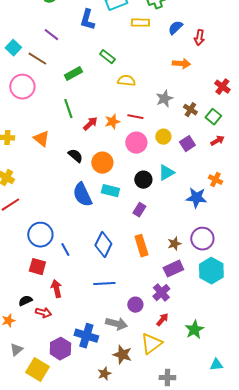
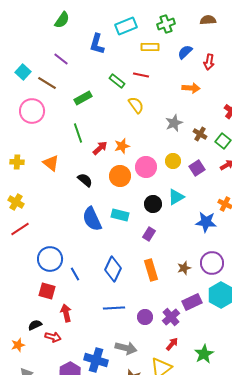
yellow semicircle: (126, 81) -> (136, 105), turned 48
red line: (135, 117) -> (141, 75), moved
orange circle: (102, 163) -> (120, 176), moved
purple rectangle: (173, 269) -> (192, 302), moved
purple circle: (135, 305) -> (145, 317), moved

